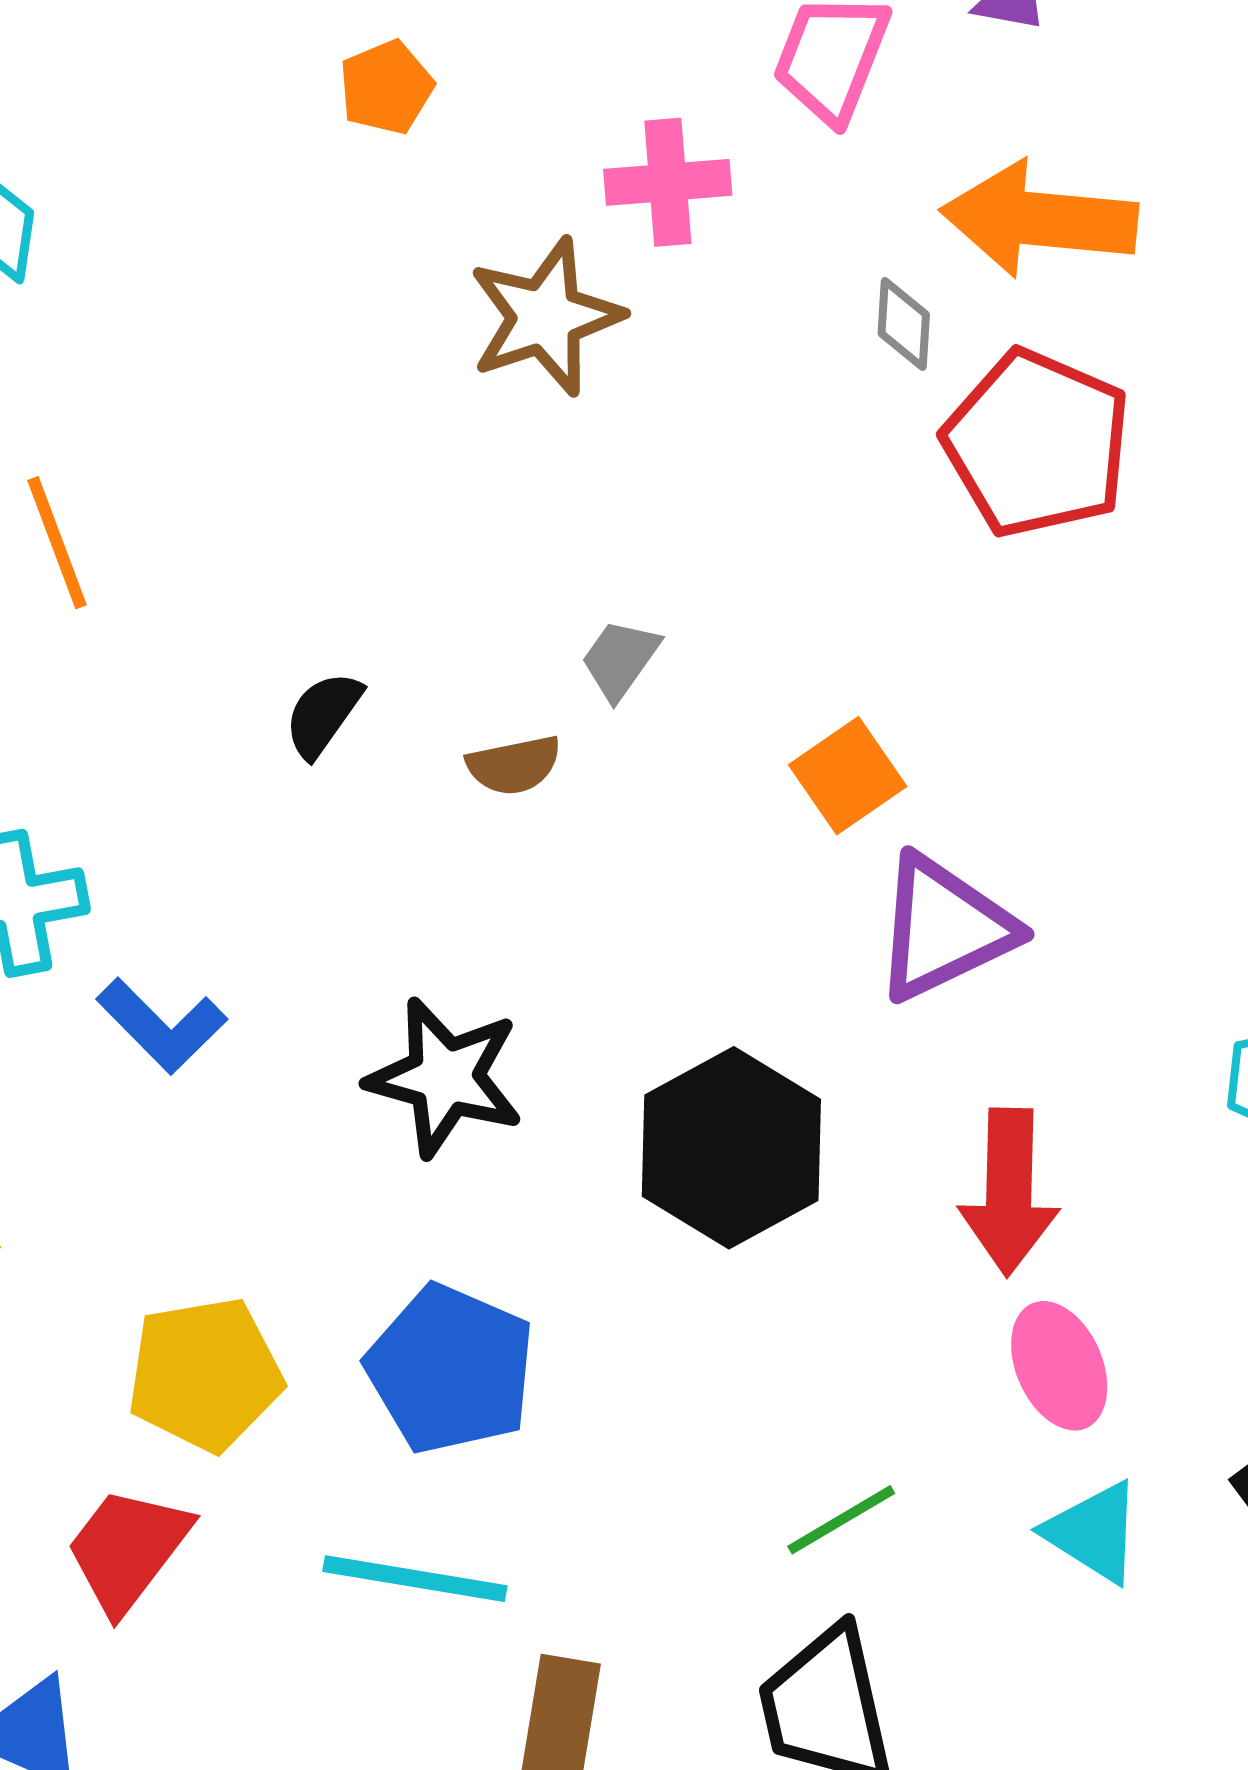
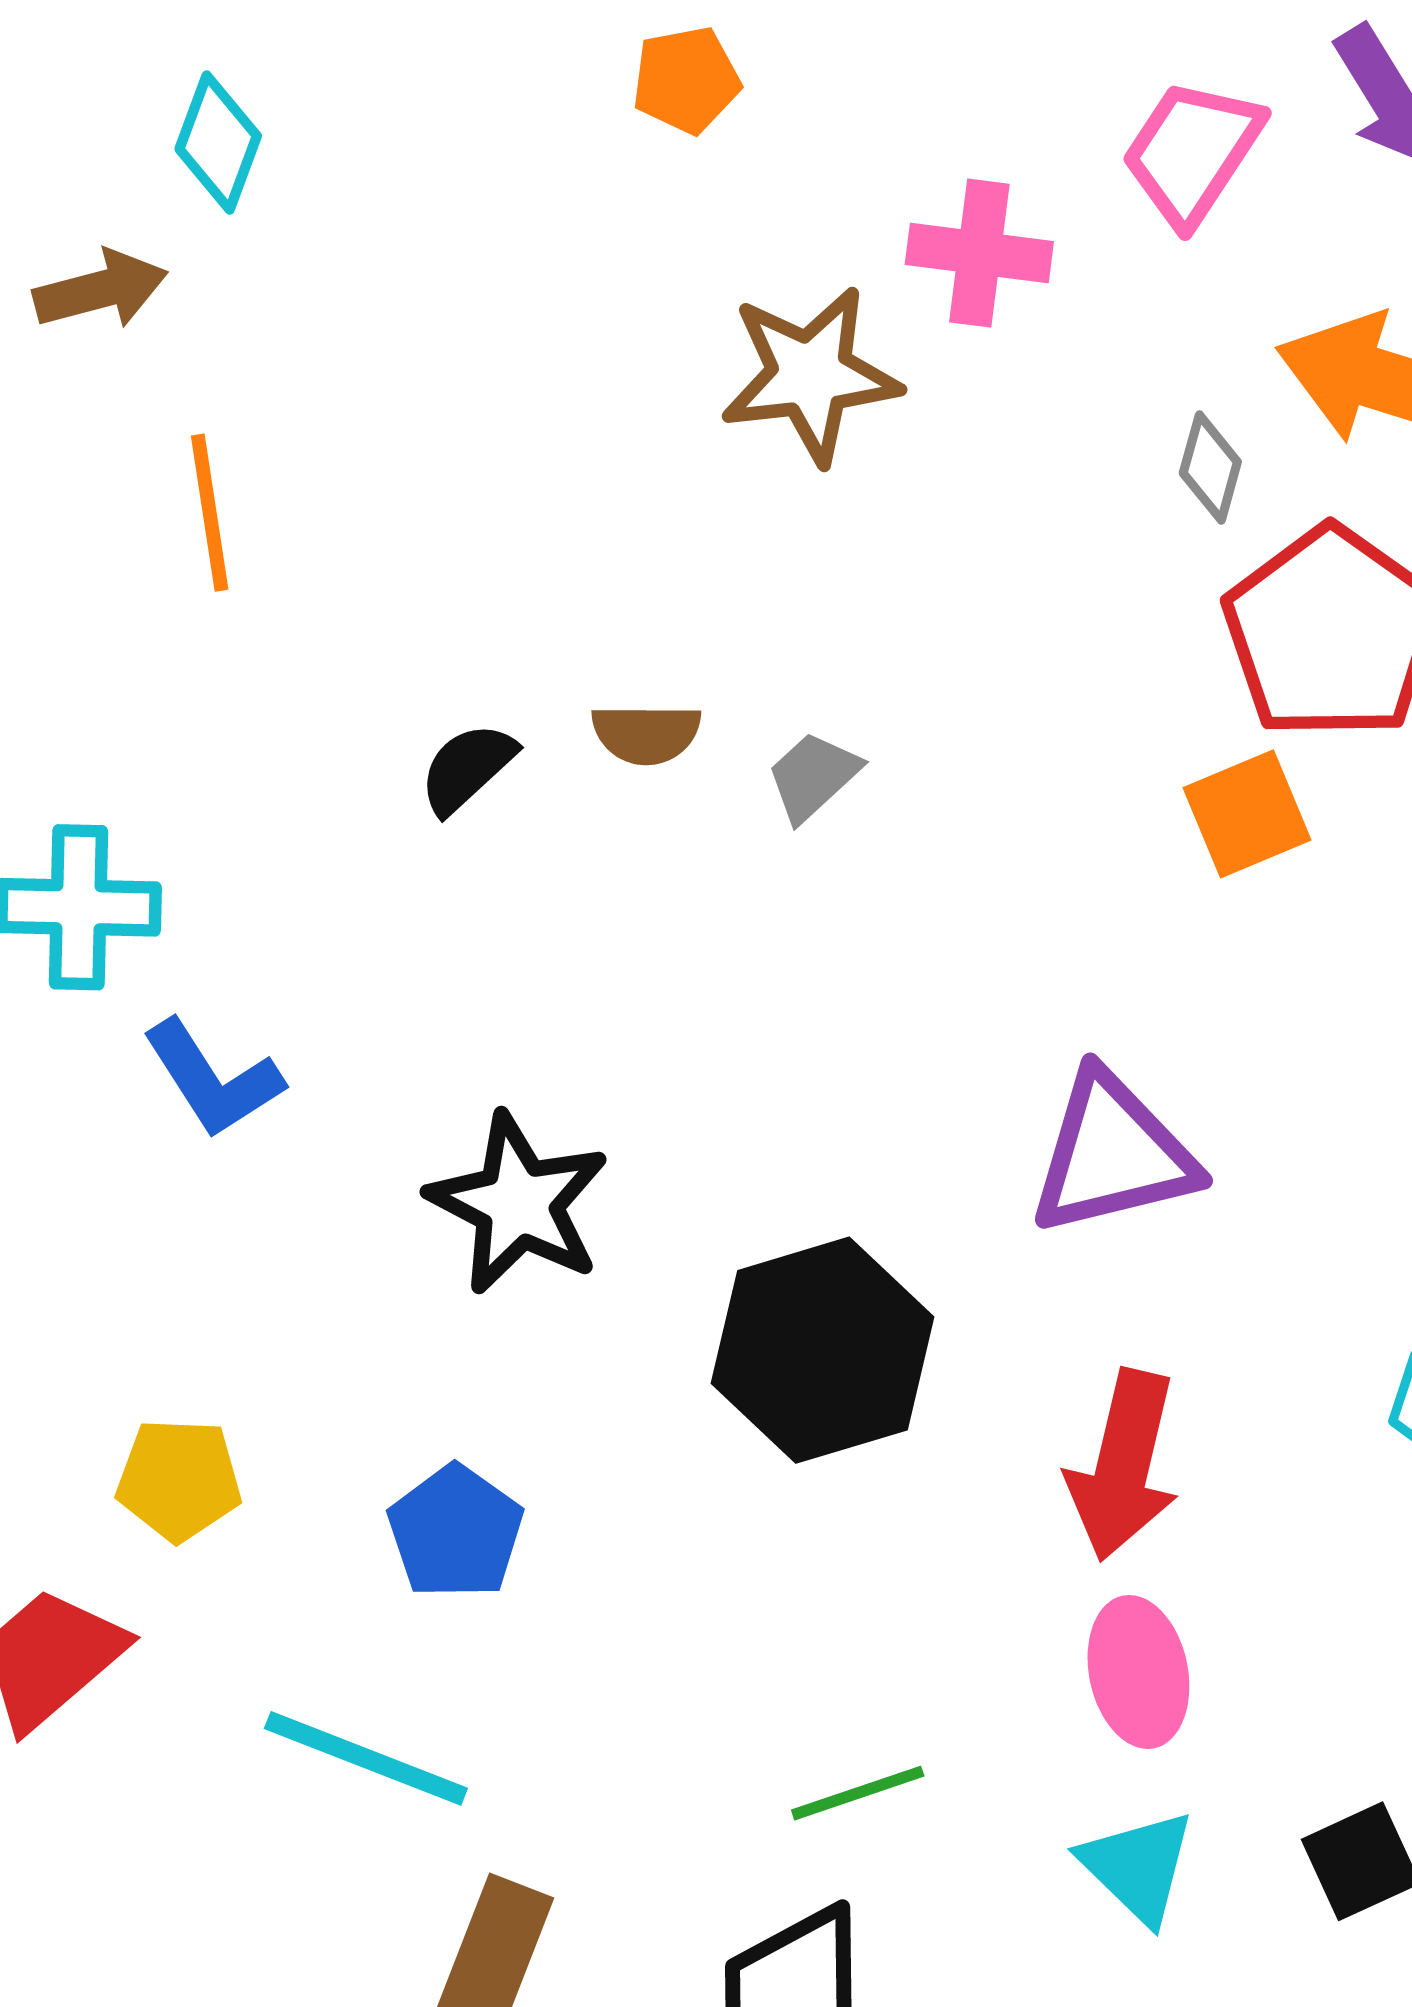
brown semicircle: (514, 765) -> (646, 734), moved
orange square: (848, 776) -> (1247, 814), moved
blue pentagon: (451, 1369) -> (455, 1532), size x0.7
yellow pentagon: (205, 1374) -> (179, 1480), size x0.7

